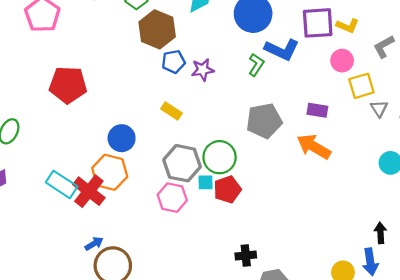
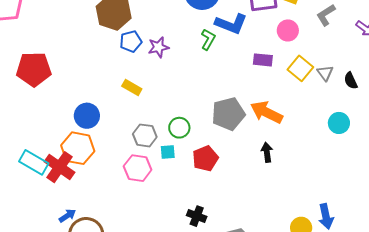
yellow square: (361, 86) -> (300, 68), moved, turned -30
purple rectangle: (317, 110) -> (263, 60), moved
gray pentagon: (264, 121) -> (228, 114), moved
green circle: (220, 157) -> (179, 128), size x0.7
gray hexagon: (182, 163) -> (145, 135), size x0.7
red pentagon: (227, 189) -> (205, 158), moved
black arrow: (380, 233) -> (267, 152), moved
black cross: (246, 256) -> (197, 216), moved, turned 30

